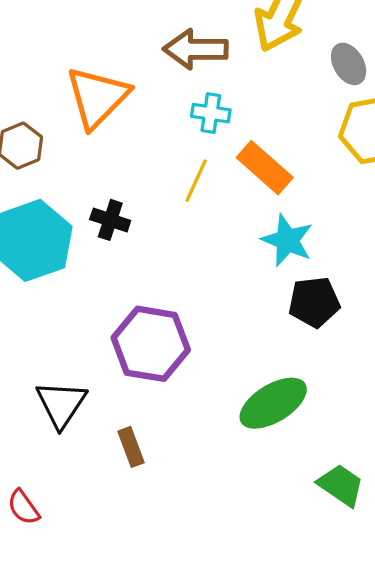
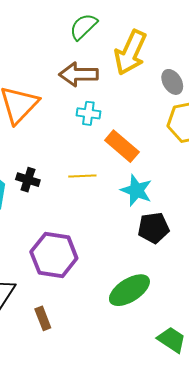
yellow line: (196, 181) -> (82, 176), moved, turned 64

